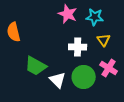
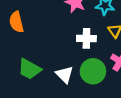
green trapezoid: (36, 66) -> (30, 69), moved

